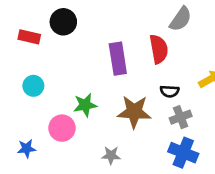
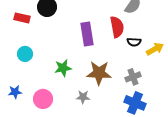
black semicircle: (170, 91) -> (134, 42), moved
pink circle: (62, 128) -> (43, 99), moved
blue star: (27, 149) -> (15, 92), moved
gray star: (111, 155) -> (83, 97), moved

